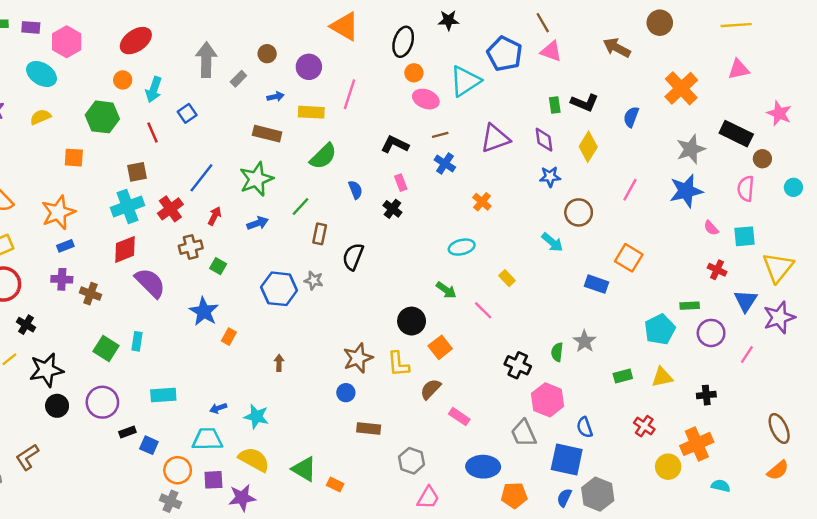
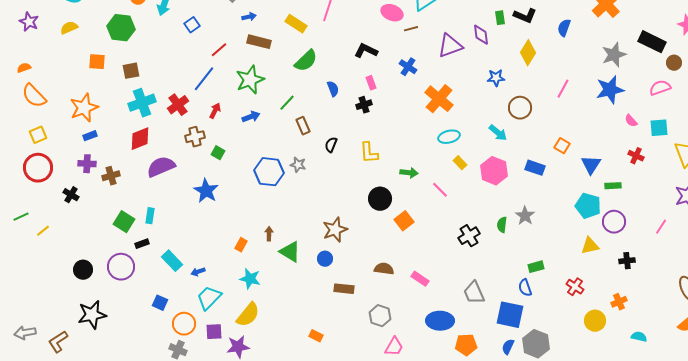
blue arrow: (275, 97) -> (249, 17), moved
yellow rectangle: (311, 112) -> (296, 24), turned 30
red line: (153, 132) -> (219, 50), moved, turned 72
brown line: (440, 135) -> (411, 29), moved
purple diamond: (544, 140) -> (481, 35), moved
brown square: (137, 172) -> (131, 71), moved
pink semicircle: (746, 189) -> (660, 88), turned 65
orange cross: (482, 202) -> (439, 99), size x1.8
black cross: (392, 209) -> (364, 105), turned 35
brown rectangle: (320, 234) -> (303, 126), turned -36
cyan ellipse: (462, 247) -> (449, 137), moved
black semicircle: (353, 257) -> (331, 145), size x0.7
orange square: (629, 258) -> (562, 146), size x0.7
purple semicircle: (150, 283) -> (161, 167), turned -68
green arrow: (446, 290) -> (409, 173), turned -30
brown cross: (90, 294) -> (111, 176), turned -36
blue triangle: (746, 301) -> (591, 165), moved
black cross: (26, 325) -> (71, 195), moved
cyan pentagon: (660, 329) -> (588, 206), turned -30
purple circle: (711, 333) -> (614, 222), moved
orange rectangle: (229, 337) -> (241, 245), moved
yellow L-shape: (398, 364) -> (369, 153), moved
black cross: (518, 365) -> (469, 236), turned 35
black star: (46, 370) -> (92, 315), moved
green rectangle: (623, 376) -> (536, 267), moved
brown semicircle: (431, 389) -> (384, 269), moved, turned 54
cyan rectangle: (163, 395) -> (172, 261), turned 50
pink hexagon: (548, 400) -> (494, 171), moved
blue arrow: (218, 408) -> (198, 272), moved
black rectangle: (127, 432) -> (142, 244), moved
cyan trapezoid: (207, 439) -> (209, 298), turned -44
orange cross: (697, 444) -> (619, 302), size x0.6
brown L-shape: (27, 457) -> (58, 342), moved
yellow semicircle: (254, 459) -> (248, 315), turned 100
green triangle: (304, 469) -> (290, 252), moved

